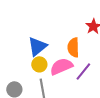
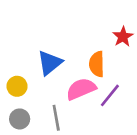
yellow circle: (39, 64) -> (17, 86), moved

